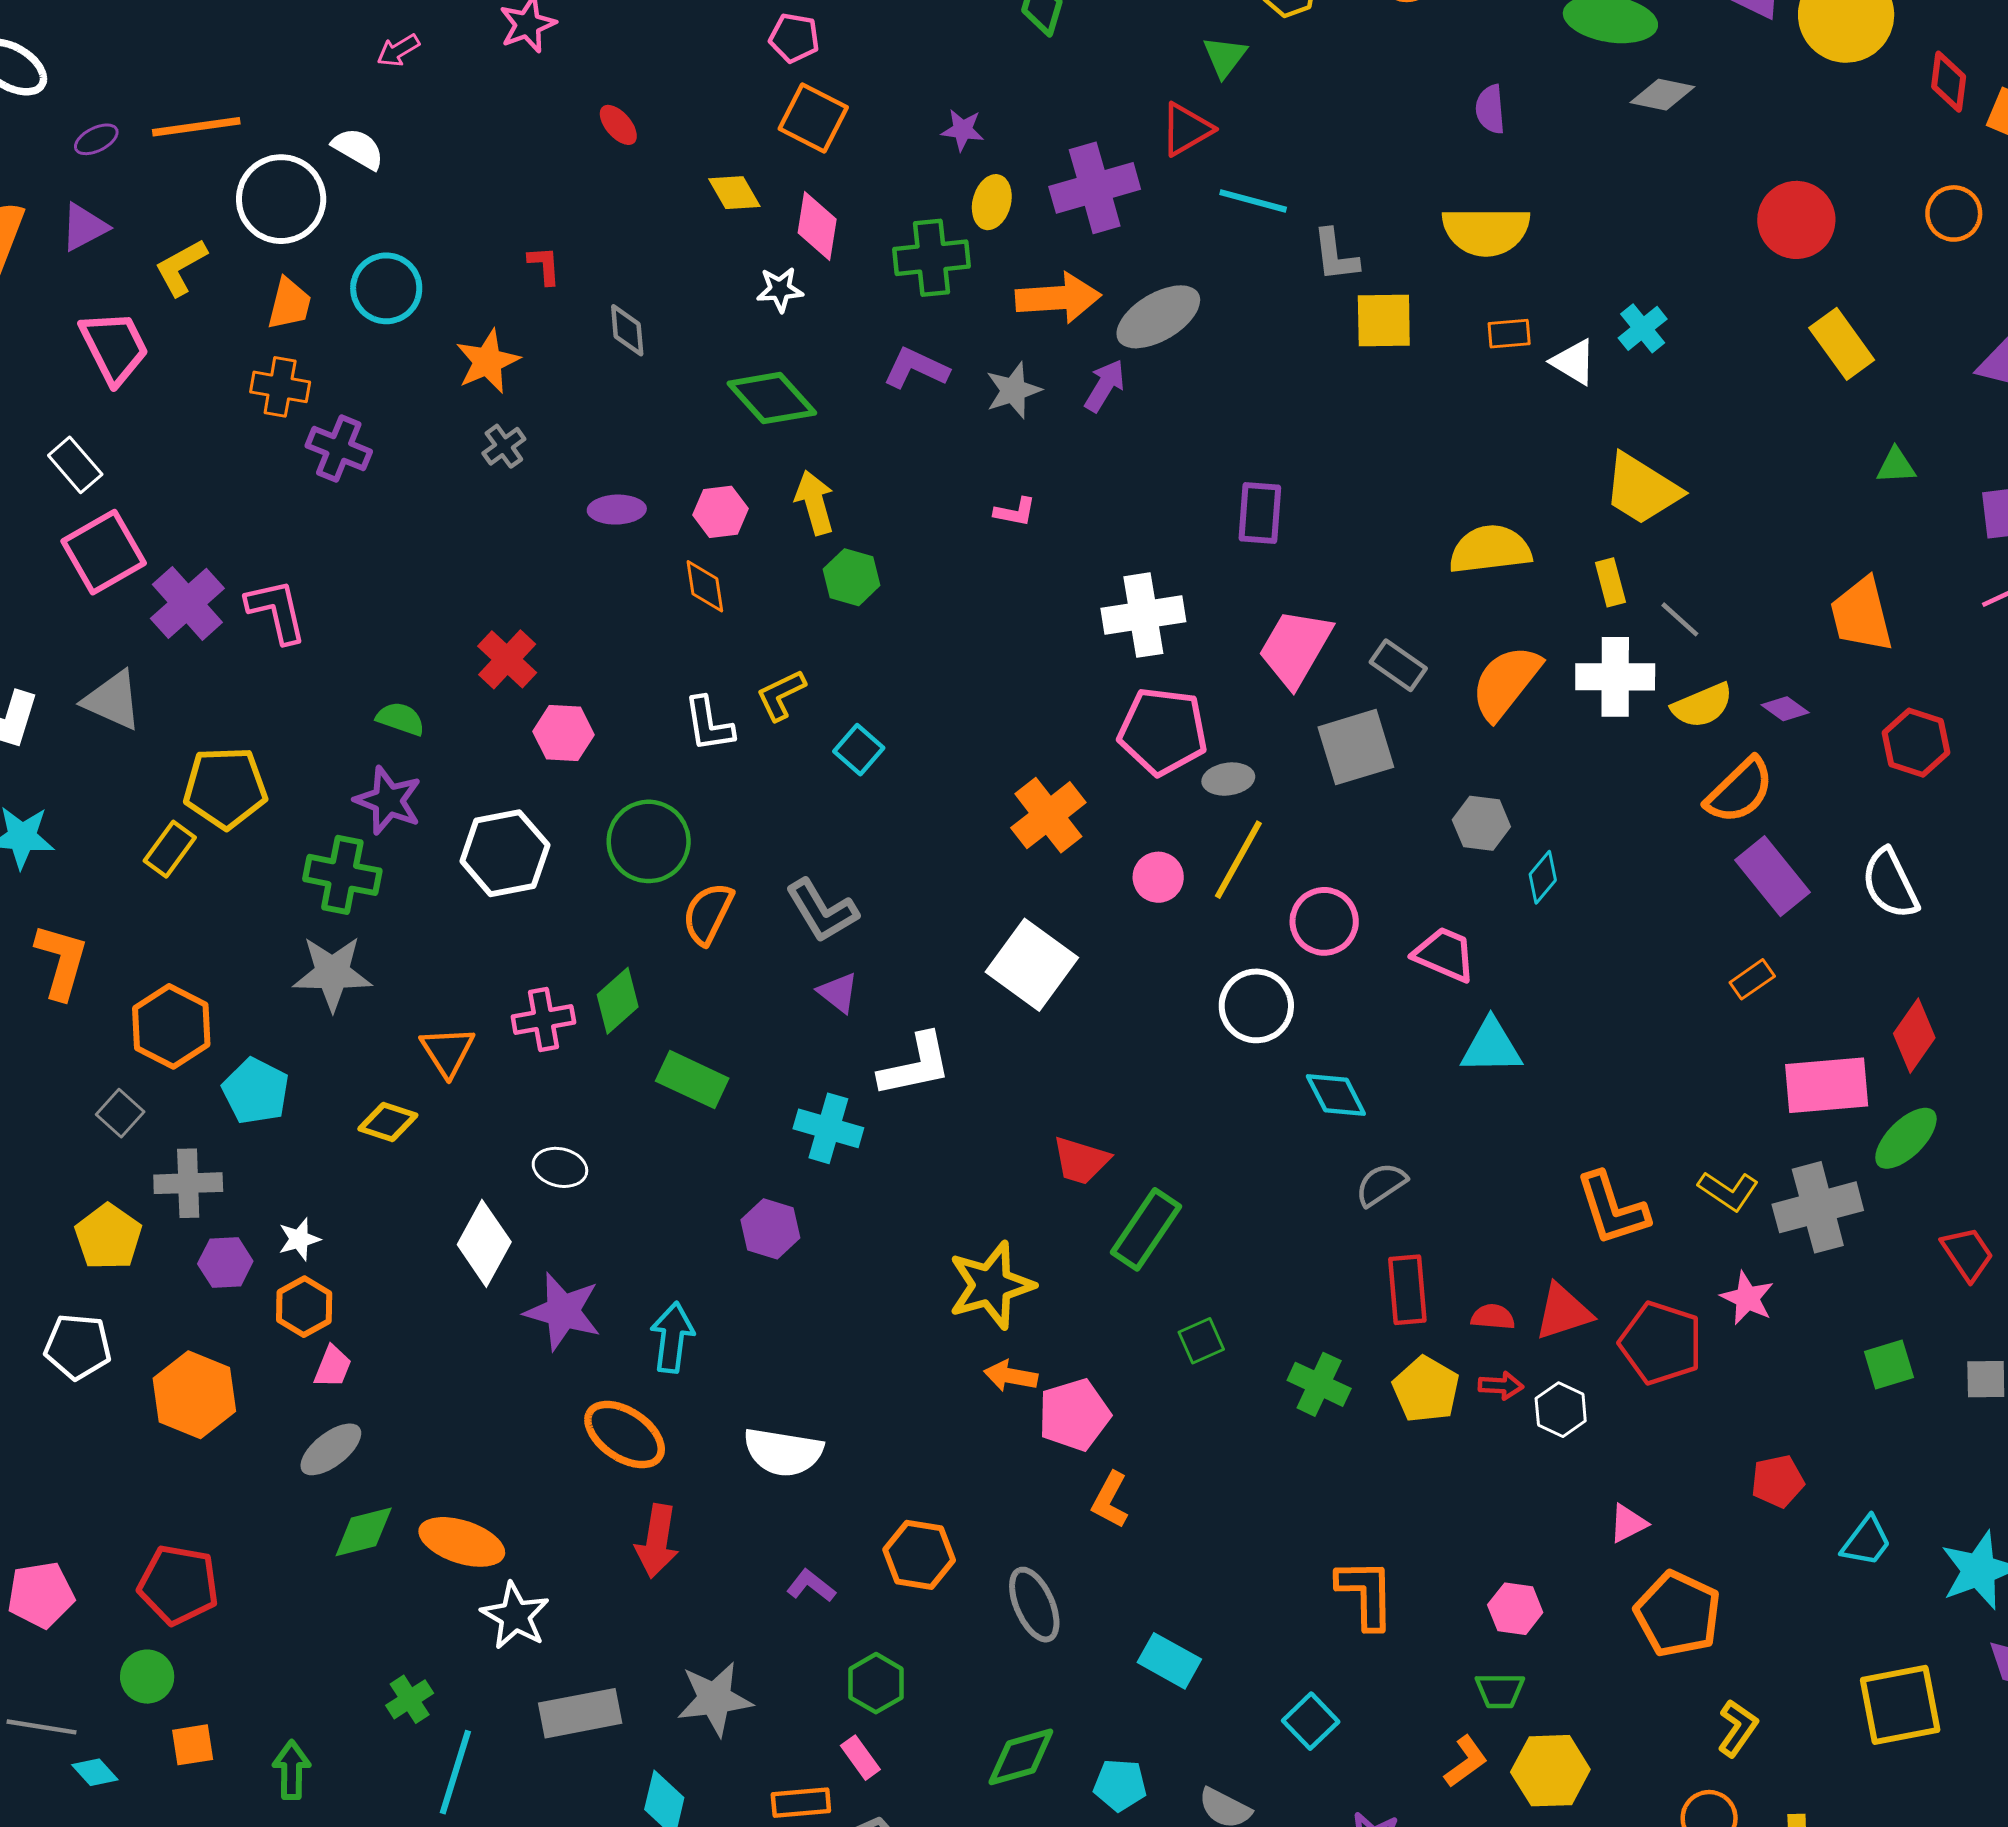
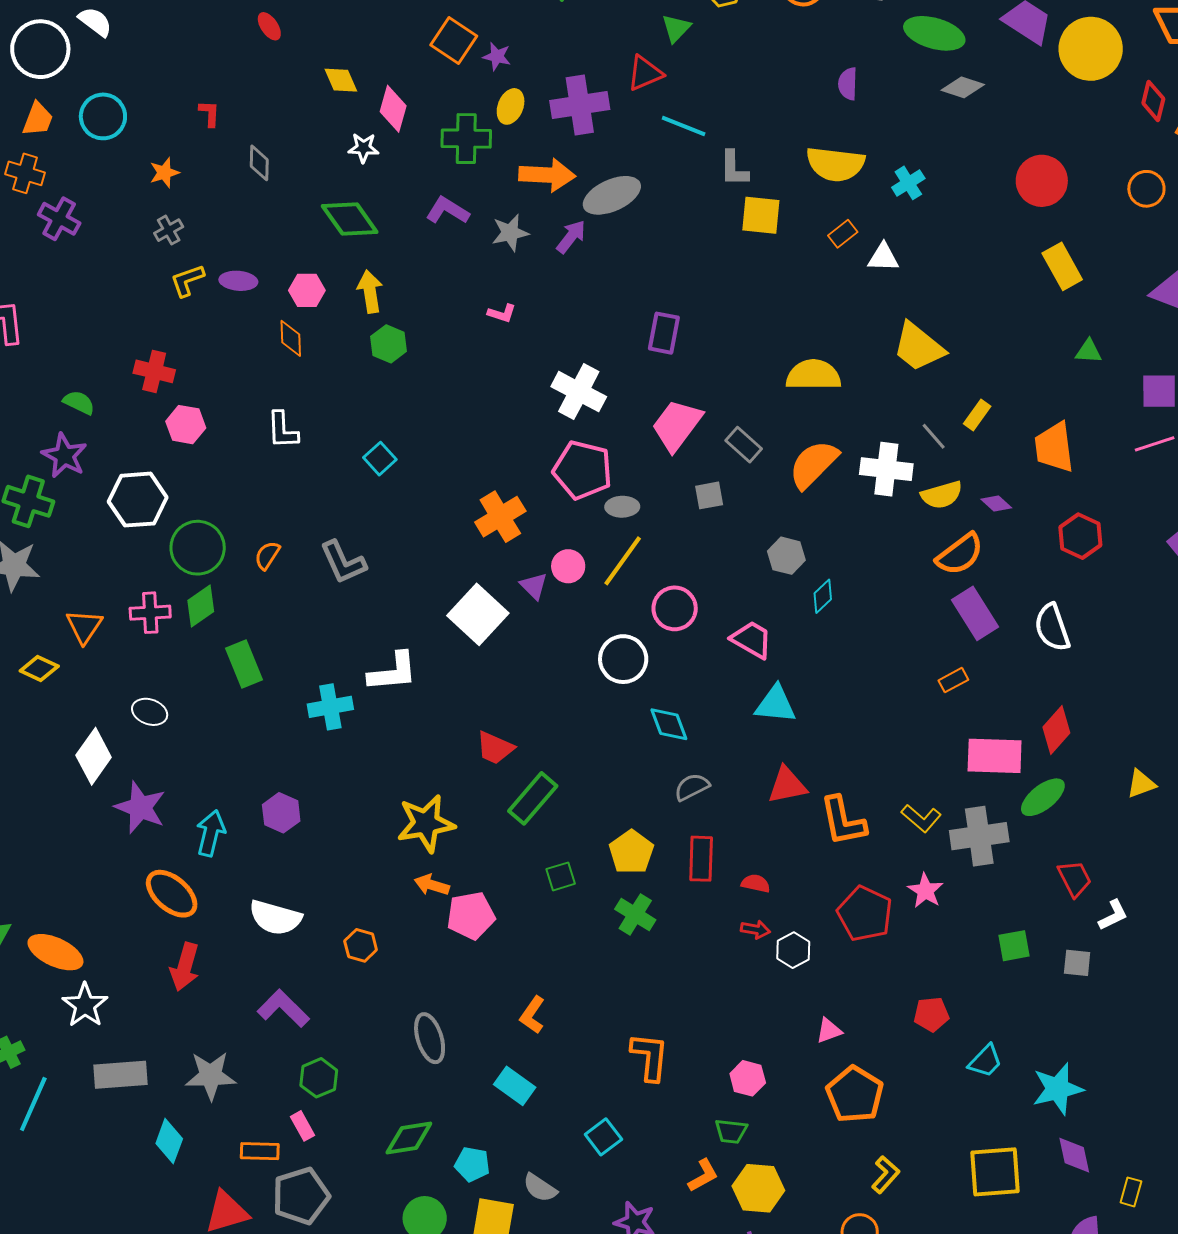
orange square: (813, 118) -> (454, 41), moved
cyan cross: (1643, 328) -> (908, 183), moved
orange rectangle: (1509, 334) -> (843, 234), turned -40
orange star: (488, 361) -> (164, 173), size x0.7
white triangle: (1574, 362) -> (883, 257), turned -36
yellow rectangle: (1610, 582) -> (977, 415), moved, turned 44
white cross: (1143, 615) -> (579, 392), turned 30
red cross: (507, 659) -> (154, 371), turned -36
yellow L-shape: (781, 695) -> (187, 280), moved
gray square: (1356, 747) -> (709, 495), size x0.6
green circle: (649, 841) -> (198, 548), moved
orange semicircle: (708, 914) -> (267, 555), size x0.7
purple triangle: (838, 993) -> (534, 586), moved
green rectangle: (692, 1080) -> (244, 664), turned 36
cyan cross: (828, 1128) -> (330, 707), turned -33
purple hexagon: (770, 1229) -> (281, 813), moved
red triangle: (1563, 1312) -> (787, 785), moved
yellow pentagon: (1426, 1389) -> (631, 852), moved
orange L-shape: (1110, 1500) -> (532, 1015), moved
orange hexagon: (919, 1555) -> (361, 945), moved, size x0.7
purple L-shape: (811, 1586) -> (283, 1008), size x1.6

